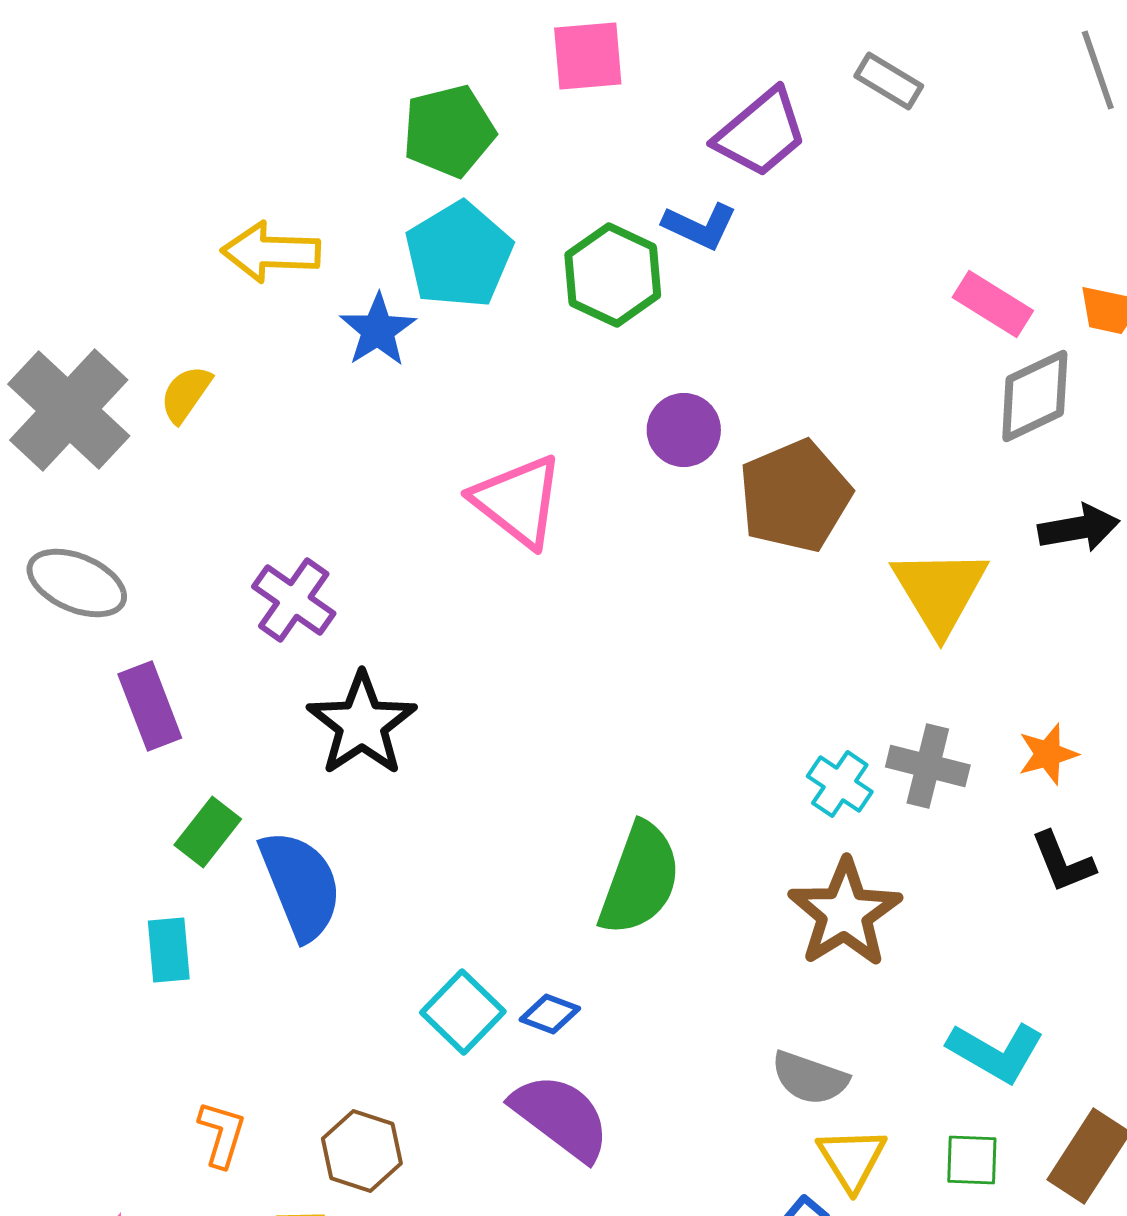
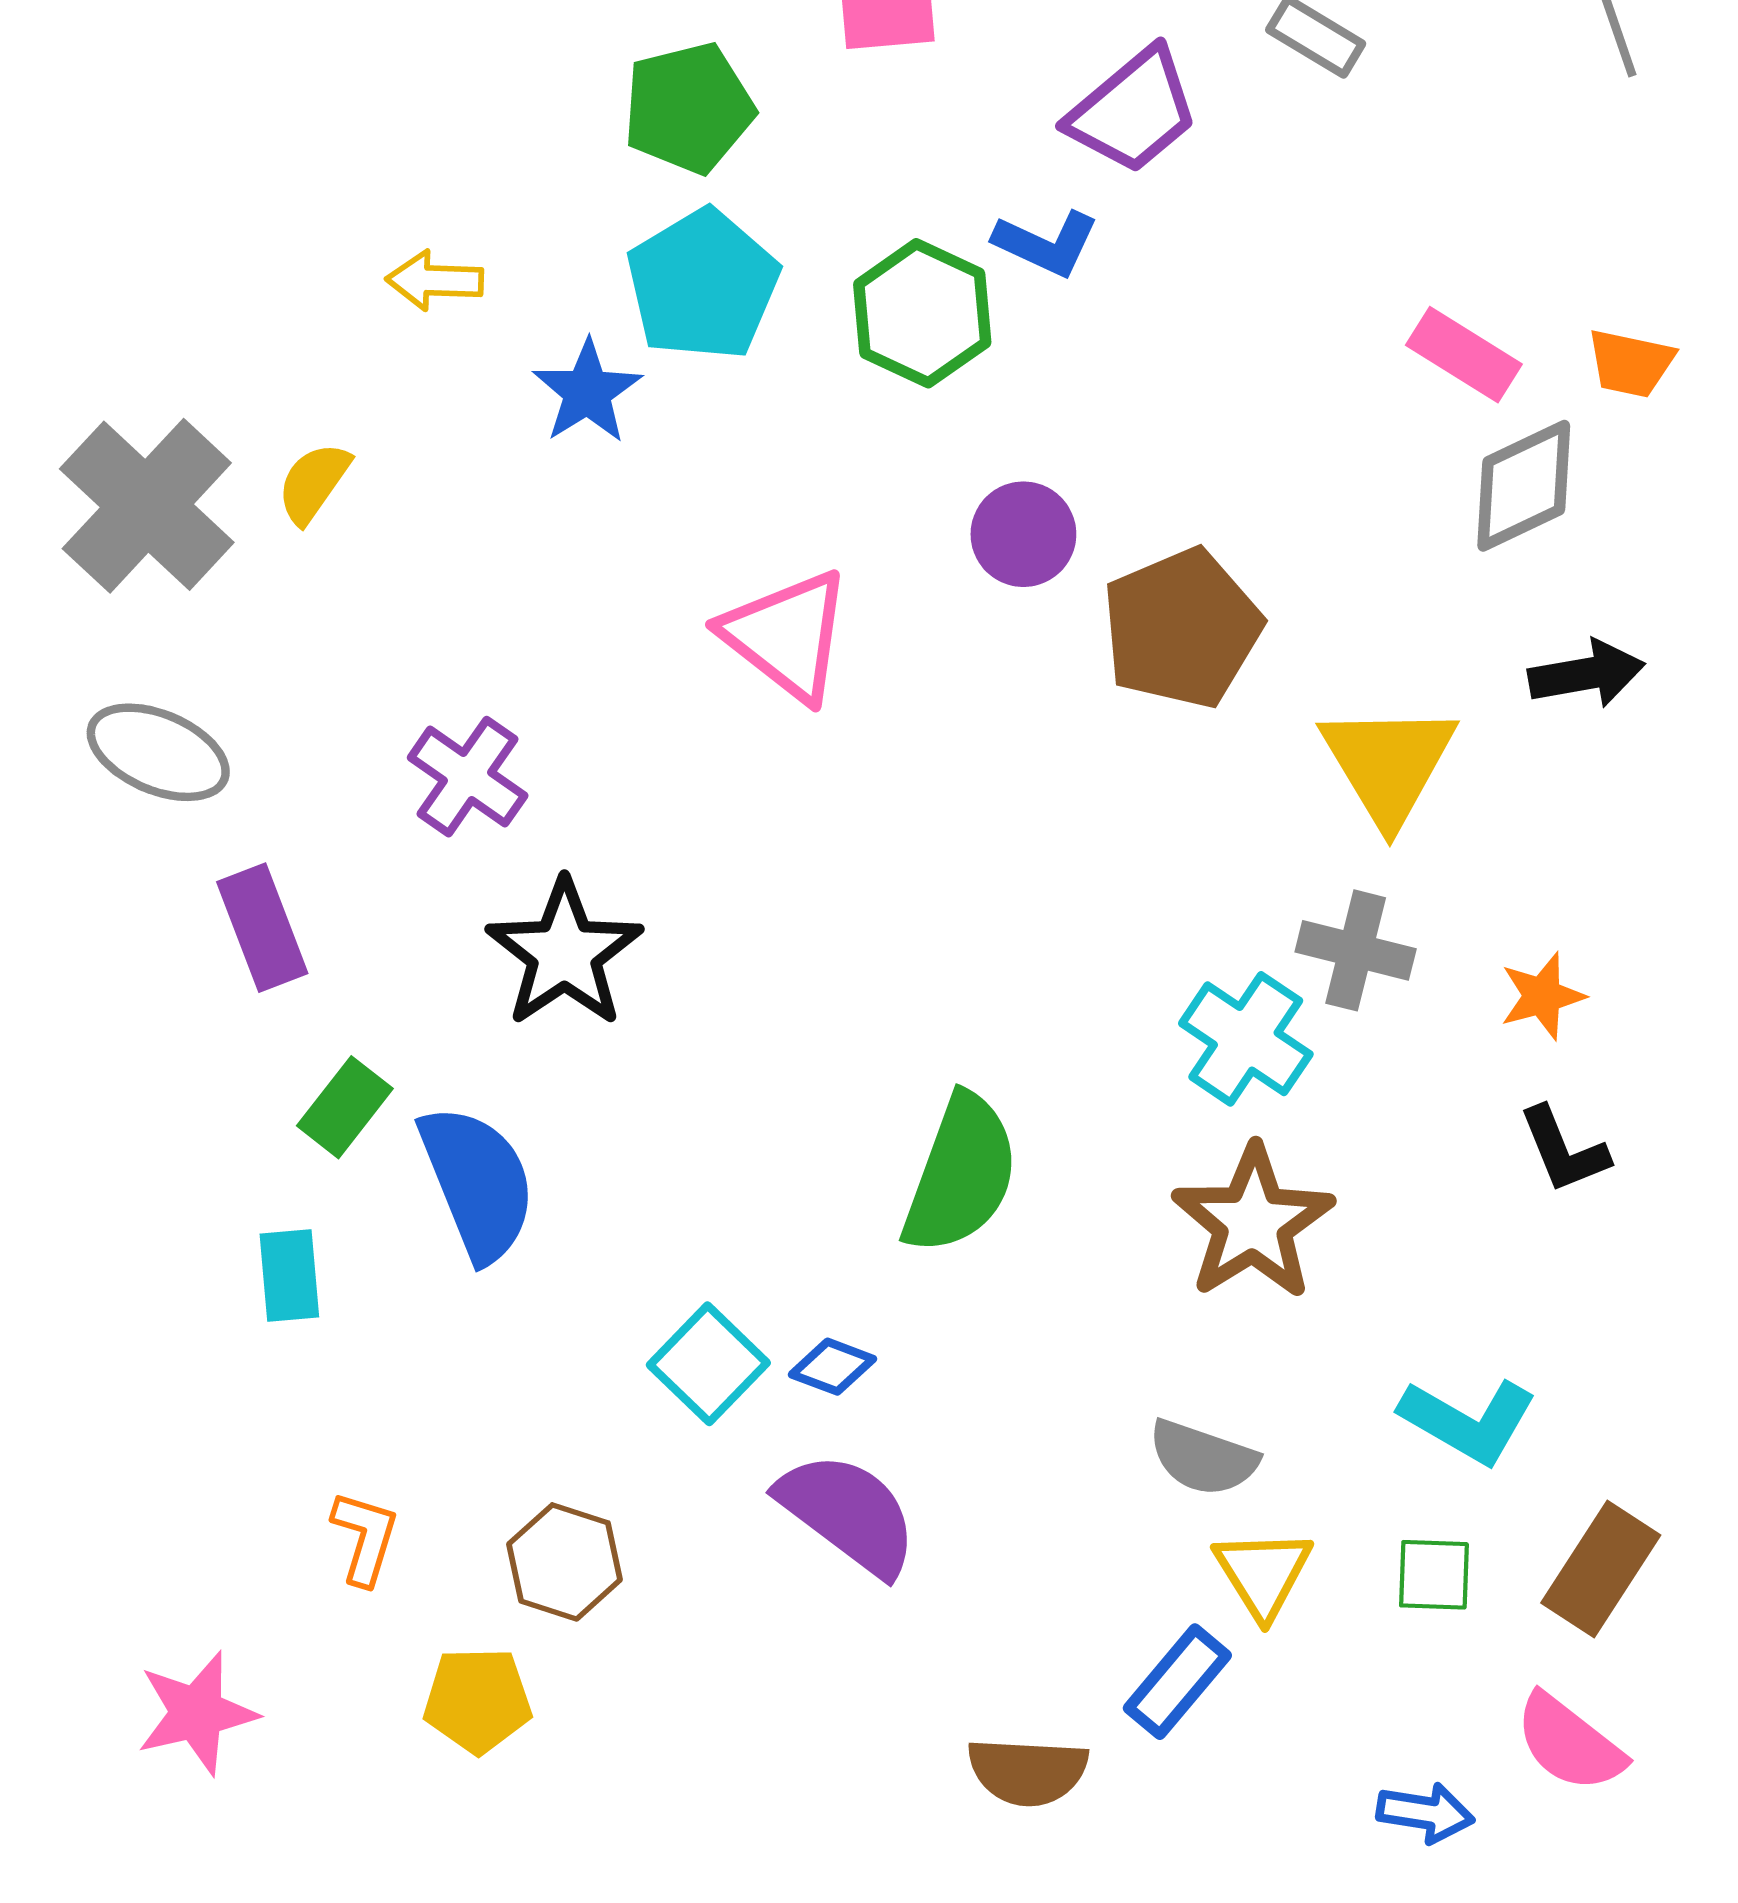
yellow arrow: (271, 252) -> (435, 280), size x0.7
gray cross: (928, 766) -> (1356, 950), moved
cyan cross: (840, 784) -> (1246, 1039), size x1.4

